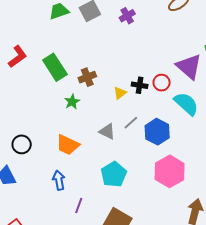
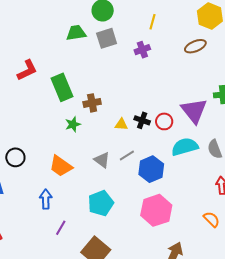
yellow triangle: (120, 93) -> (121, 124), turned 32
cyan semicircle: (186, 104) -> (185, 147), turned -68

